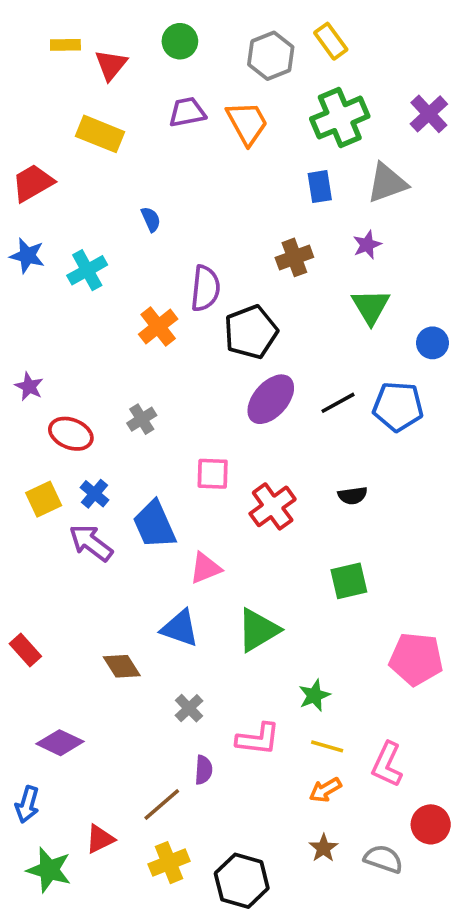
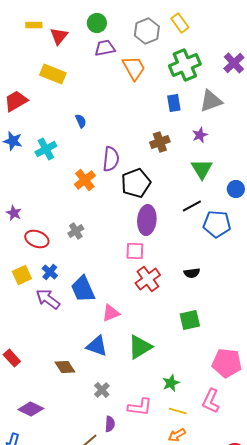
purple trapezoid: (187, 112) -> (105, 48), moved
purple ellipse: (271, 399) -> (147, 220), turned -36
black line: (338, 403) -> (192, 206), moved
pink square: (213, 474) -> (135, 251), moved
pink L-shape: (387, 764) -> (211, 401), moved

